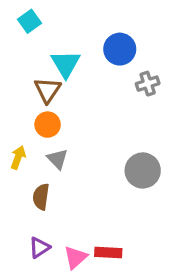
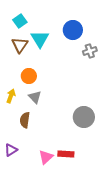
cyan square: (30, 21) -> (20, 21), moved
brown triangle: (48, 90) -> (20, 45), moved
gray circle: (143, 170) -> (84, 117), moved
purple triangle: (39, 248) -> (11, 150), moved

